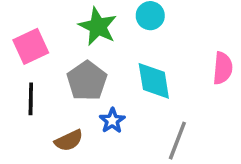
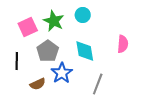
pink square: (31, 46) -> (28, 27), moved
blue star: (112, 121) -> (62, 73), size x1.5

